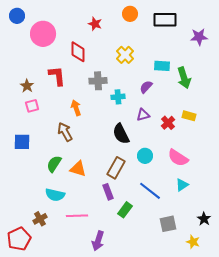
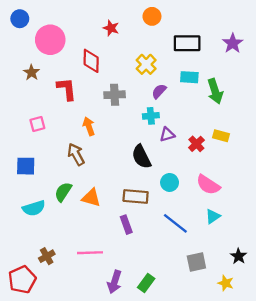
black rectangle: (165, 20) -> (187, 43), moved
purple star: (199, 37) -> (233, 43), turned -30
brown star: (27, 86) -> (31, 73), moved
purple semicircle: (146, 87) -> (159, 91), moved
cyan cross: (118, 97) -> (151, 116), moved
brown rectangle: (116, 168) -> (136, 197), turned 65
cyan semicircle: (55, 195) -> (34, 208), moved, turned -30
green rectangle: (125, 210) -> (146, 283), moved

